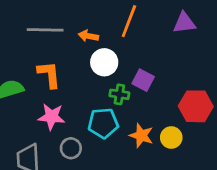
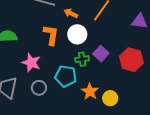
orange L-shape: (49, 75) -> (51, 35), moved
green cross: (119, 94) -> (82, 59), turned -32
red hexagon: (196, 106) -> (131, 60), moved

